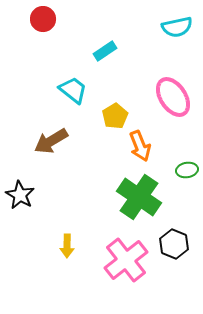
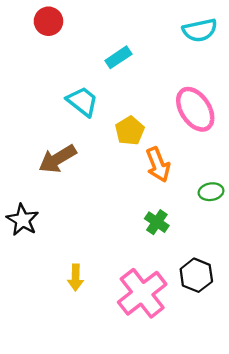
green cross: (139, 197) -> (157, 222), size x0.5

